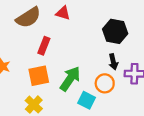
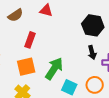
brown semicircle: (28, 18) -> (15, 15), size x0.7
orange circle: (105, 83) -> (95, 85), moved

